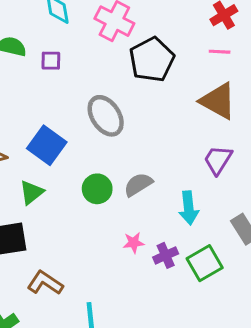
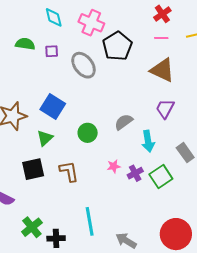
gray ellipse: (106, 116) -> (84, 65), moved
gray semicircle: (138, 184) -> (124, 122), moved
brown L-shape: (45, 283) -> (69, 171), moved, turned 50

